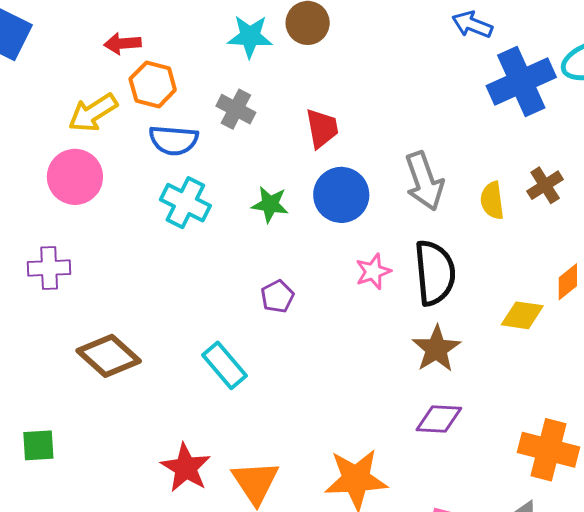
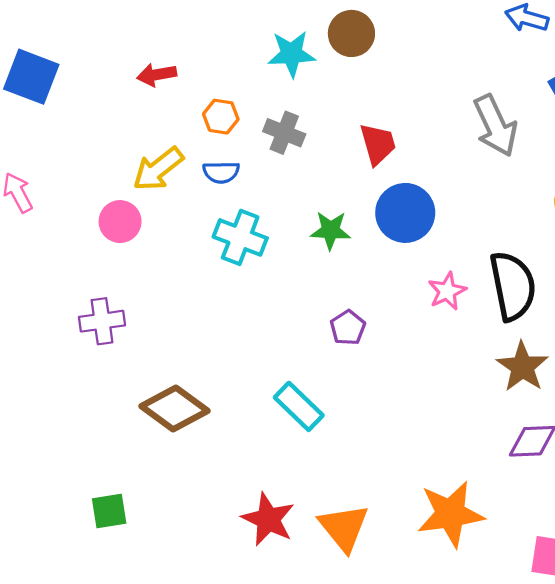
orange hexagon: (153, 84) -> (221, 117), moved, size x0.7
yellow arrow: (93, 113) -> (158, 169), moved
blue semicircle: (174, 140) -> (221, 172), size x0.7
pink circle: (75, 177) -> (120, 222), size x0.7
gray arrow: (424, 181) -> (495, 126), moved

